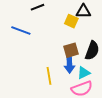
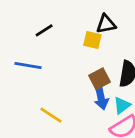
yellow line: (49, 76) -> (51, 115), moved, turned -36

